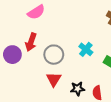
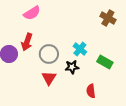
black star: (78, 89) -> (72, 67), moved

